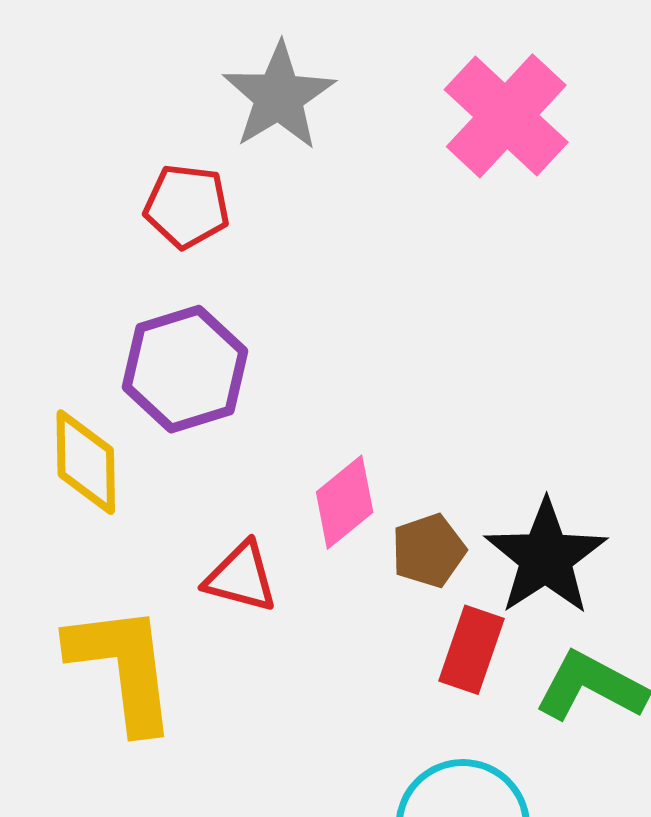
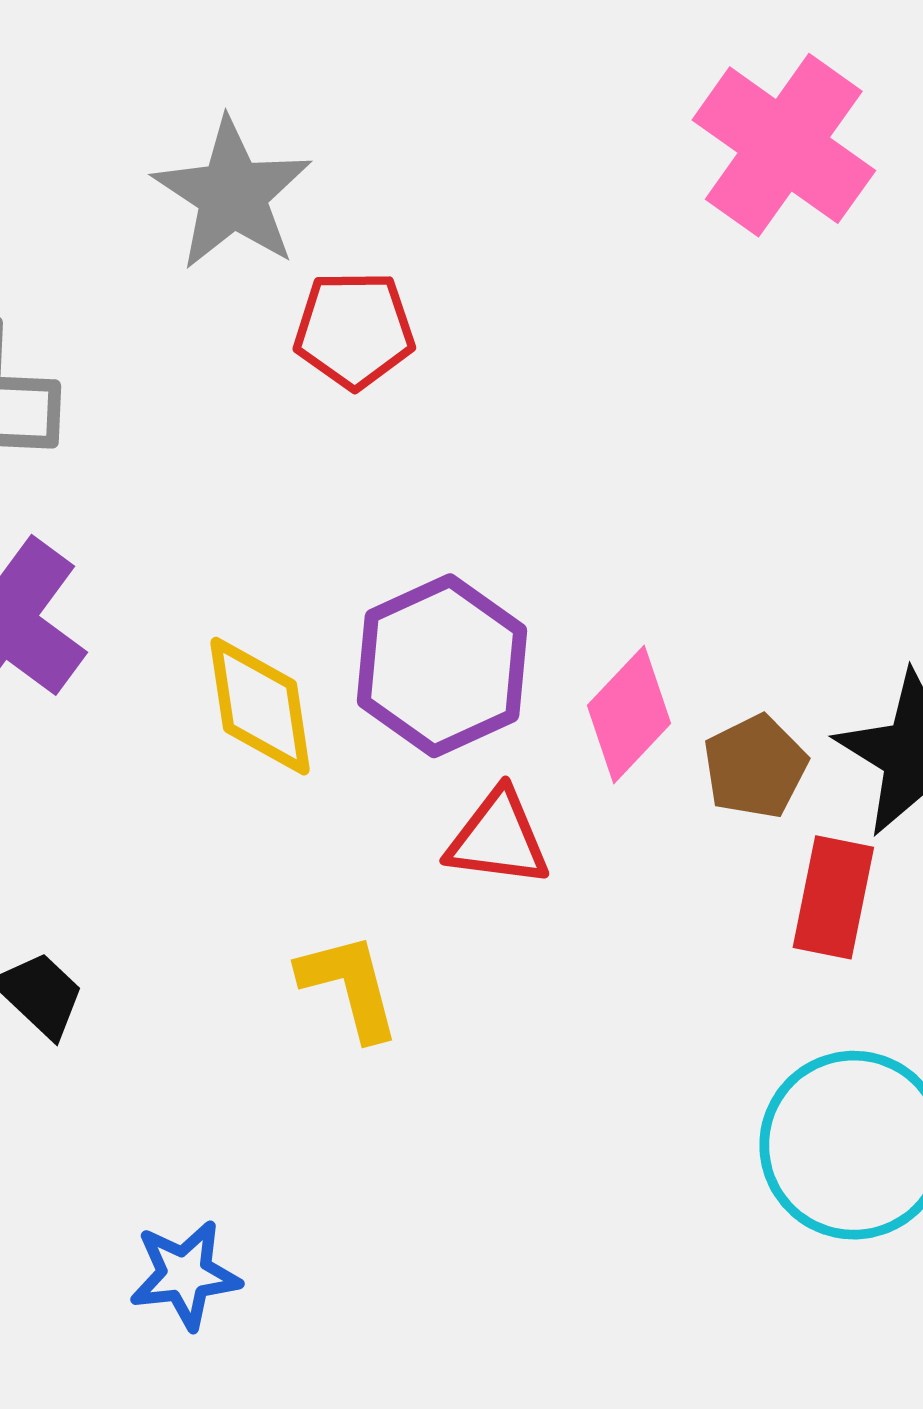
gray star: (279, 96) -> (232, 194), moved
purple hexagon: (185, 369) -> (442, 666), moved
yellow L-shape: (123, 667) -> (349, 986), size x0.6

